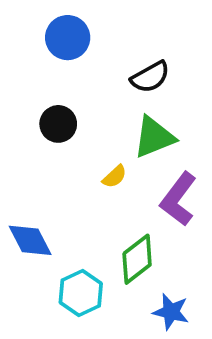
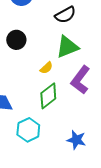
green diamond: (137, 259) -> (48, 96), moved

